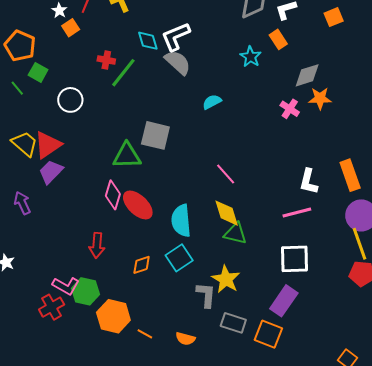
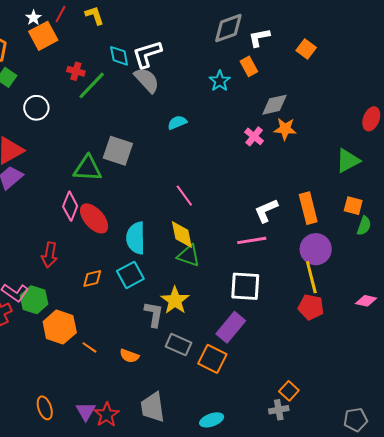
orange square: (334, 17) -> (306, 49), turned -36
orange square: (71, 28) -> (43, 36), size x1.6
white L-shape: (308, 182) -> (266, 211), turned 48

